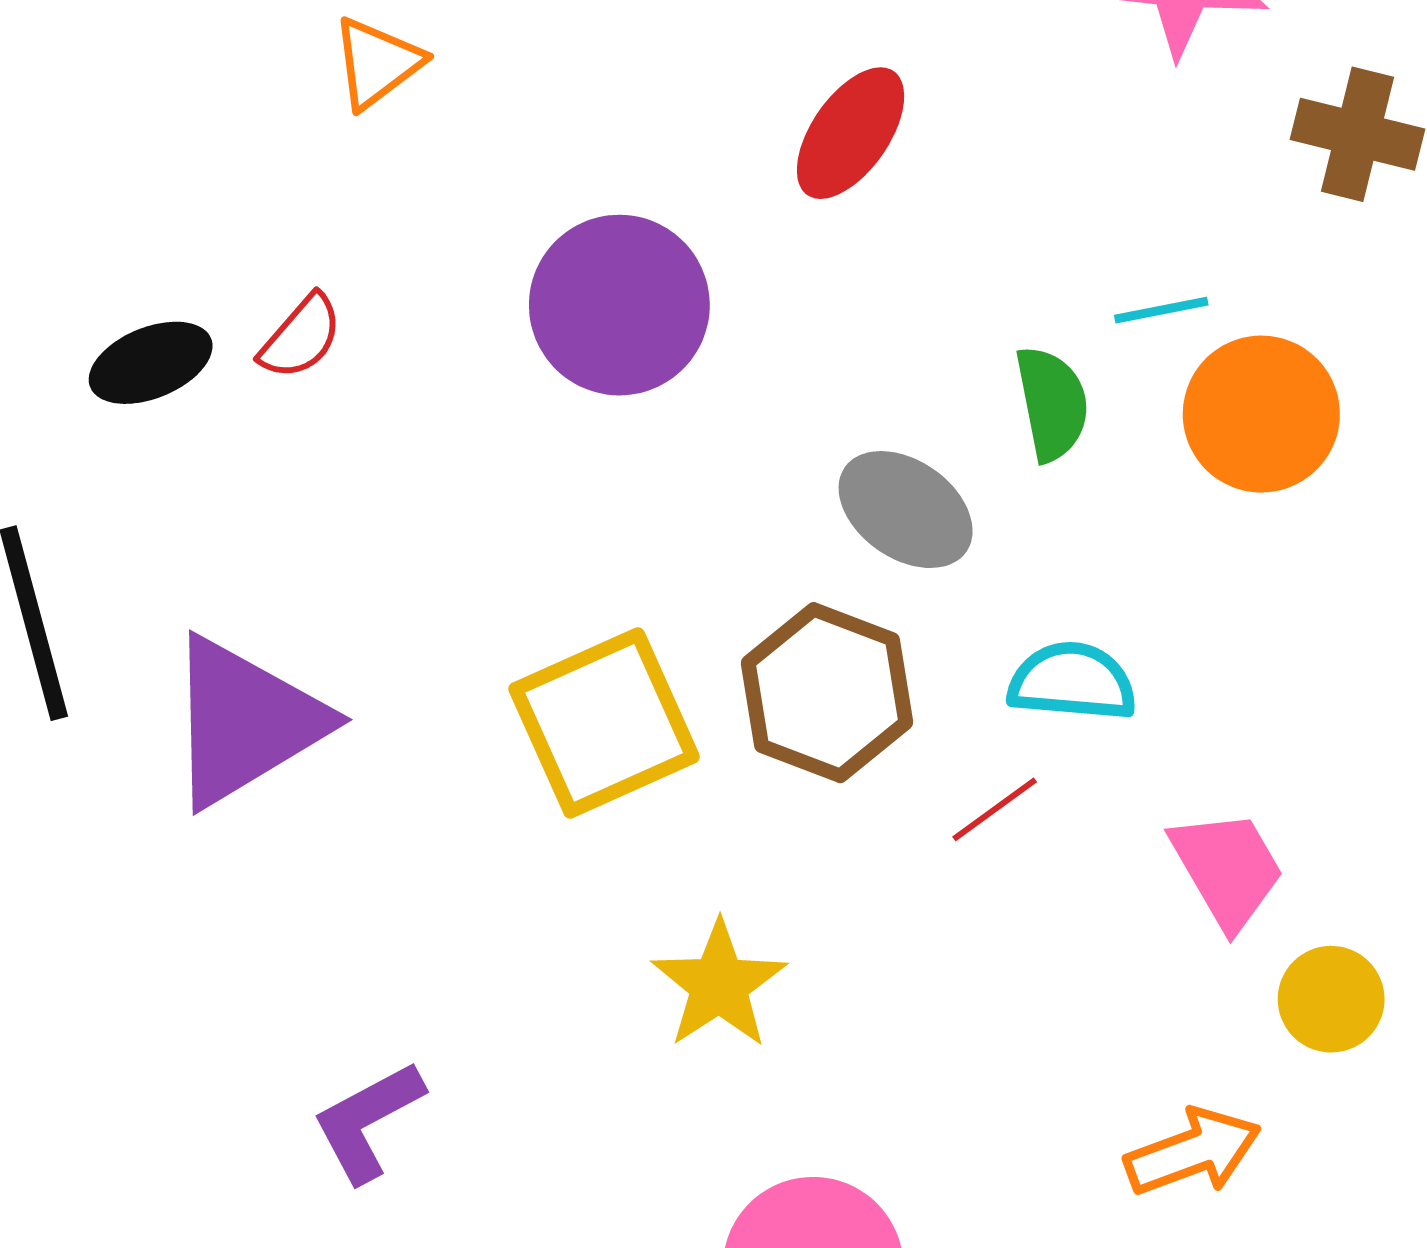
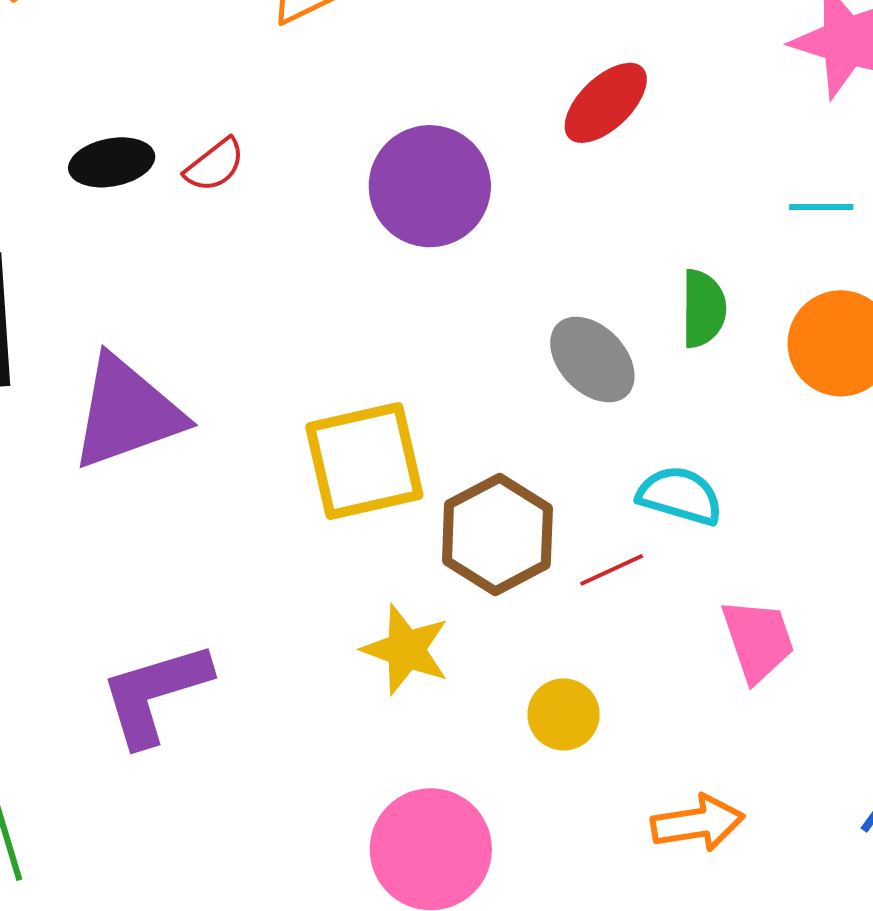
cyan line: (1161, 310) -> (821, 207), moved
brown hexagon: (827, 693) -> (497, 534), moved
yellow star: (719, 985) -> (406, 650), turned -30
yellow circle: (1331, 999) -> (564, 714), moved
purple L-shape: (368, 1121) -> (155, 694), size x1.4

